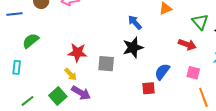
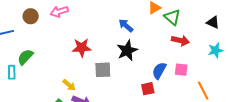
green triangle: (200, 22) -> (172, 17), moved
red star: (77, 53) -> (82, 48), moved
cyan rectangle: (17, 67) -> (12, 72), moved
pink square: (193, 73) -> (181, 70), moved

